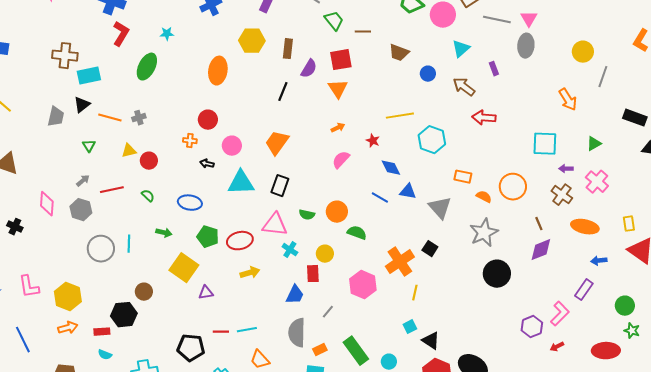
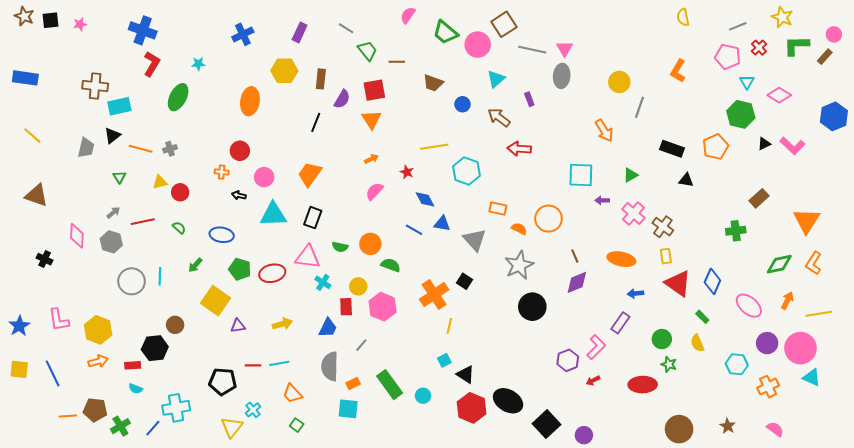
brown cross: (562, 195) -> (663, 227), moved
green arrow: (164, 233) -> (195, 265), turned 119
yellow arrow: (250, 273) -> (282, 324), moved
pink hexagon: (363, 285) -> (383, 307), moved

